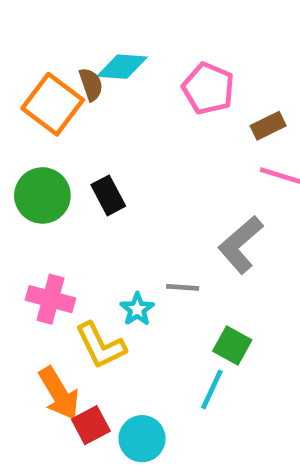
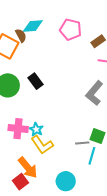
gray line: (183, 287) -> (82, 143), moved
cyan star: (137, 309) -> (36, 129), moved
red square: (91, 425) -> (20, 182), moved

